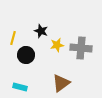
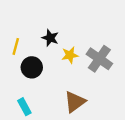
gray cross: (81, 48) -> (99, 59), turned 30
cyan rectangle: (20, 87) -> (24, 107), turned 48

